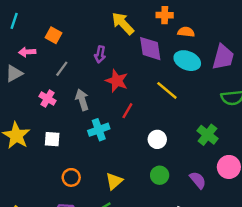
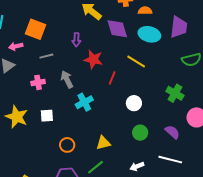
orange square: (54, 35) -> (36, 29), size x1.5
gray line: (62, 69) -> (46, 56), turned 48
pink cross: (47, 99) -> (38, 82), turned -32
red line: (127, 111) -> (112, 78), moved
yellow triangle: (114, 181) -> (103, 143), turned 35

